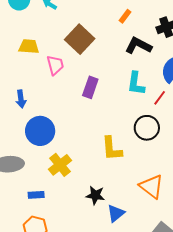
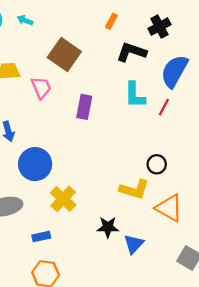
black circle: (147, 128) -> (157, 164), moved, size x0.7
yellow L-shape: (112, 149) -> (134, 189), moved, turned -60

